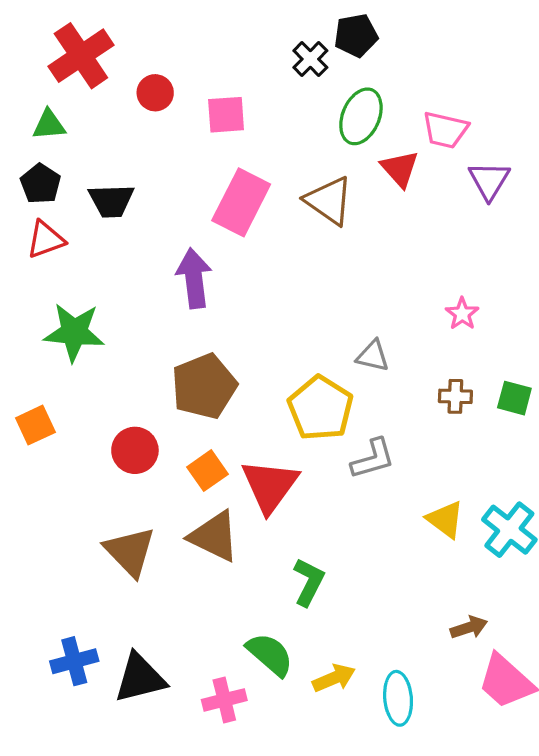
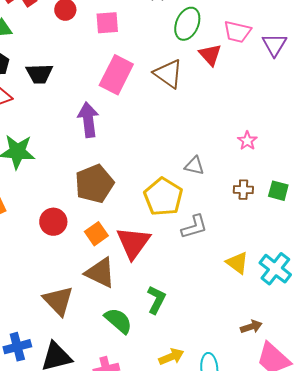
purple triangle: (489, 180) -> (274, 45), moved
brown triangle: (130, 552) -> (58, 301), moved
green semicircle: (270, 654) -> (118, 321), moved

